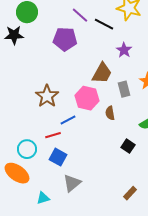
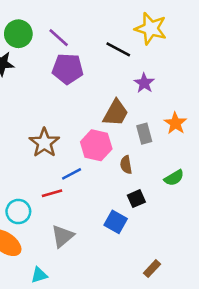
purple line: (80, 15) -> (59, 38), moved
black square: (128, 146) -> (136, 199), moved, turned 32
blue square: (58, 157) -> (116, 222), moved
gray triangle: (72, 183) -> (62, 236), moved

